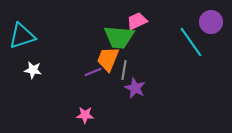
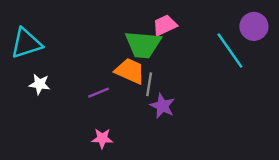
orange trapezoid: (108, 59) -> (130, 71), turned 92
purple line: (93, 72) -> (99, 93), moved

